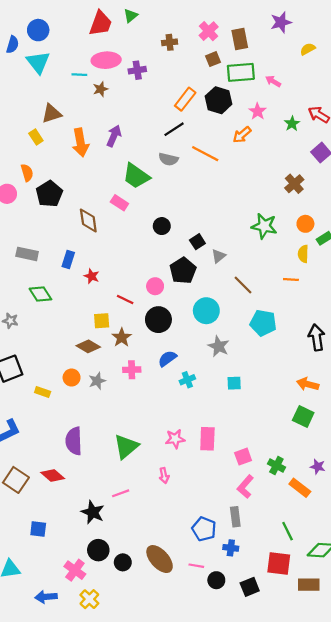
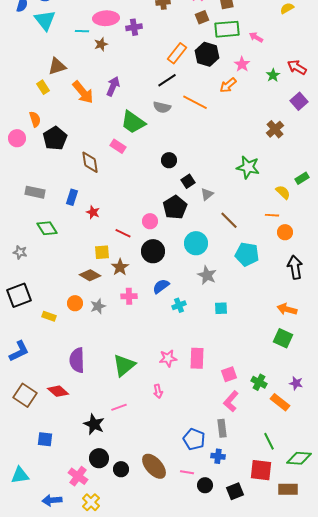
orange arrow: (80, 143) -> (83, 92), turned -30
orange circle: (305, 224) -> (285, 232), moved
black circle: (162, 226) -> (169, 160), moved
yellow semicircle: (303, 254) -> (283, 192), turned 133

